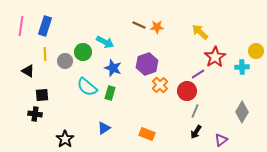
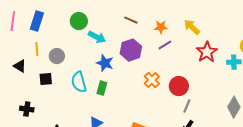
orange star: (157, 27) -> (161, 27), moved
green circle: (83, 52) -> (79, 21), moved
purple hexagon: (147, 64) -> (131, 50), moved
purple line: (198, 74) -> (165, 45), moved
cyan semicircle: (87, 87) -> (79, 82), turned 35
black square: (42, 95) -> (46, 79), moved

